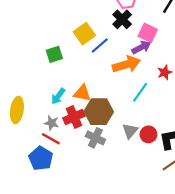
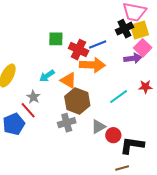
yellow square: (84, 34) -> (139, 30), moved
orange arrow: (126, 64) -> (92, 65), moved
red cross: (74, 117) -> (79, 50), moved, turned 30
gray cross: (95, 138) -> (67, 123), turned 30

